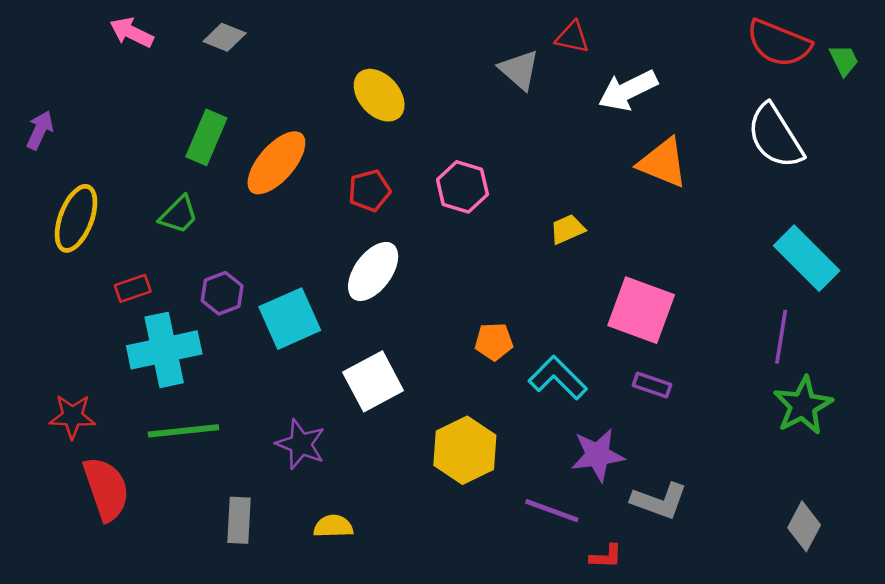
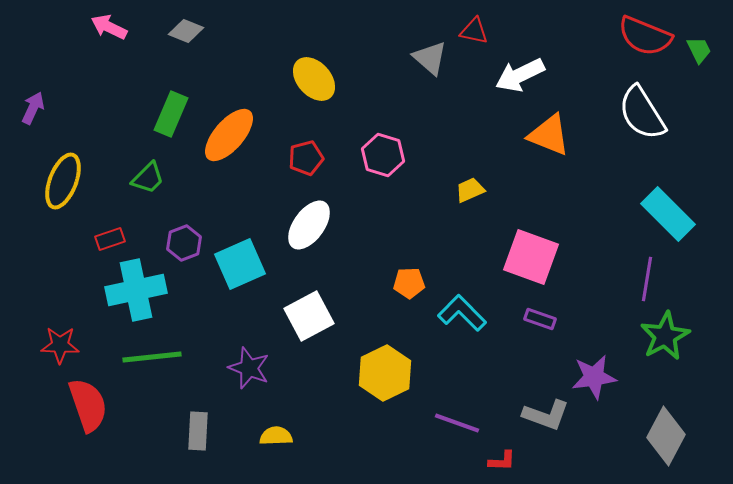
purple star: (598, 455) -> (594, 377), moved
gray diamond: (804, 526) -> (666, 436), size x1.4

